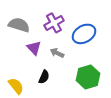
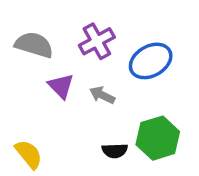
black semicircle: (44, 77) -> (115, 151), moved, turned 64

